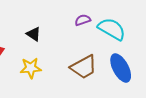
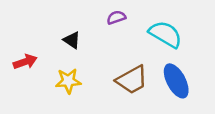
purple semicircle: (83, 20) -> (116, 17), moved

